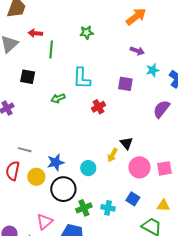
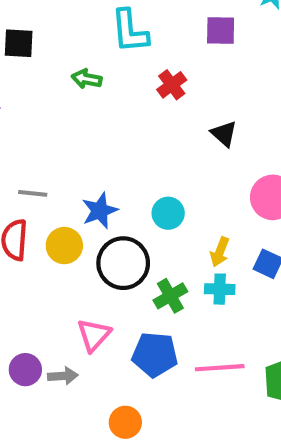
green arrow: (58, 98) -> (87, 79), turned 40
black triangle: (126, 143) -> (224, 134), moved
yellow arrow: (112, 155) -> (220, 252), moved

